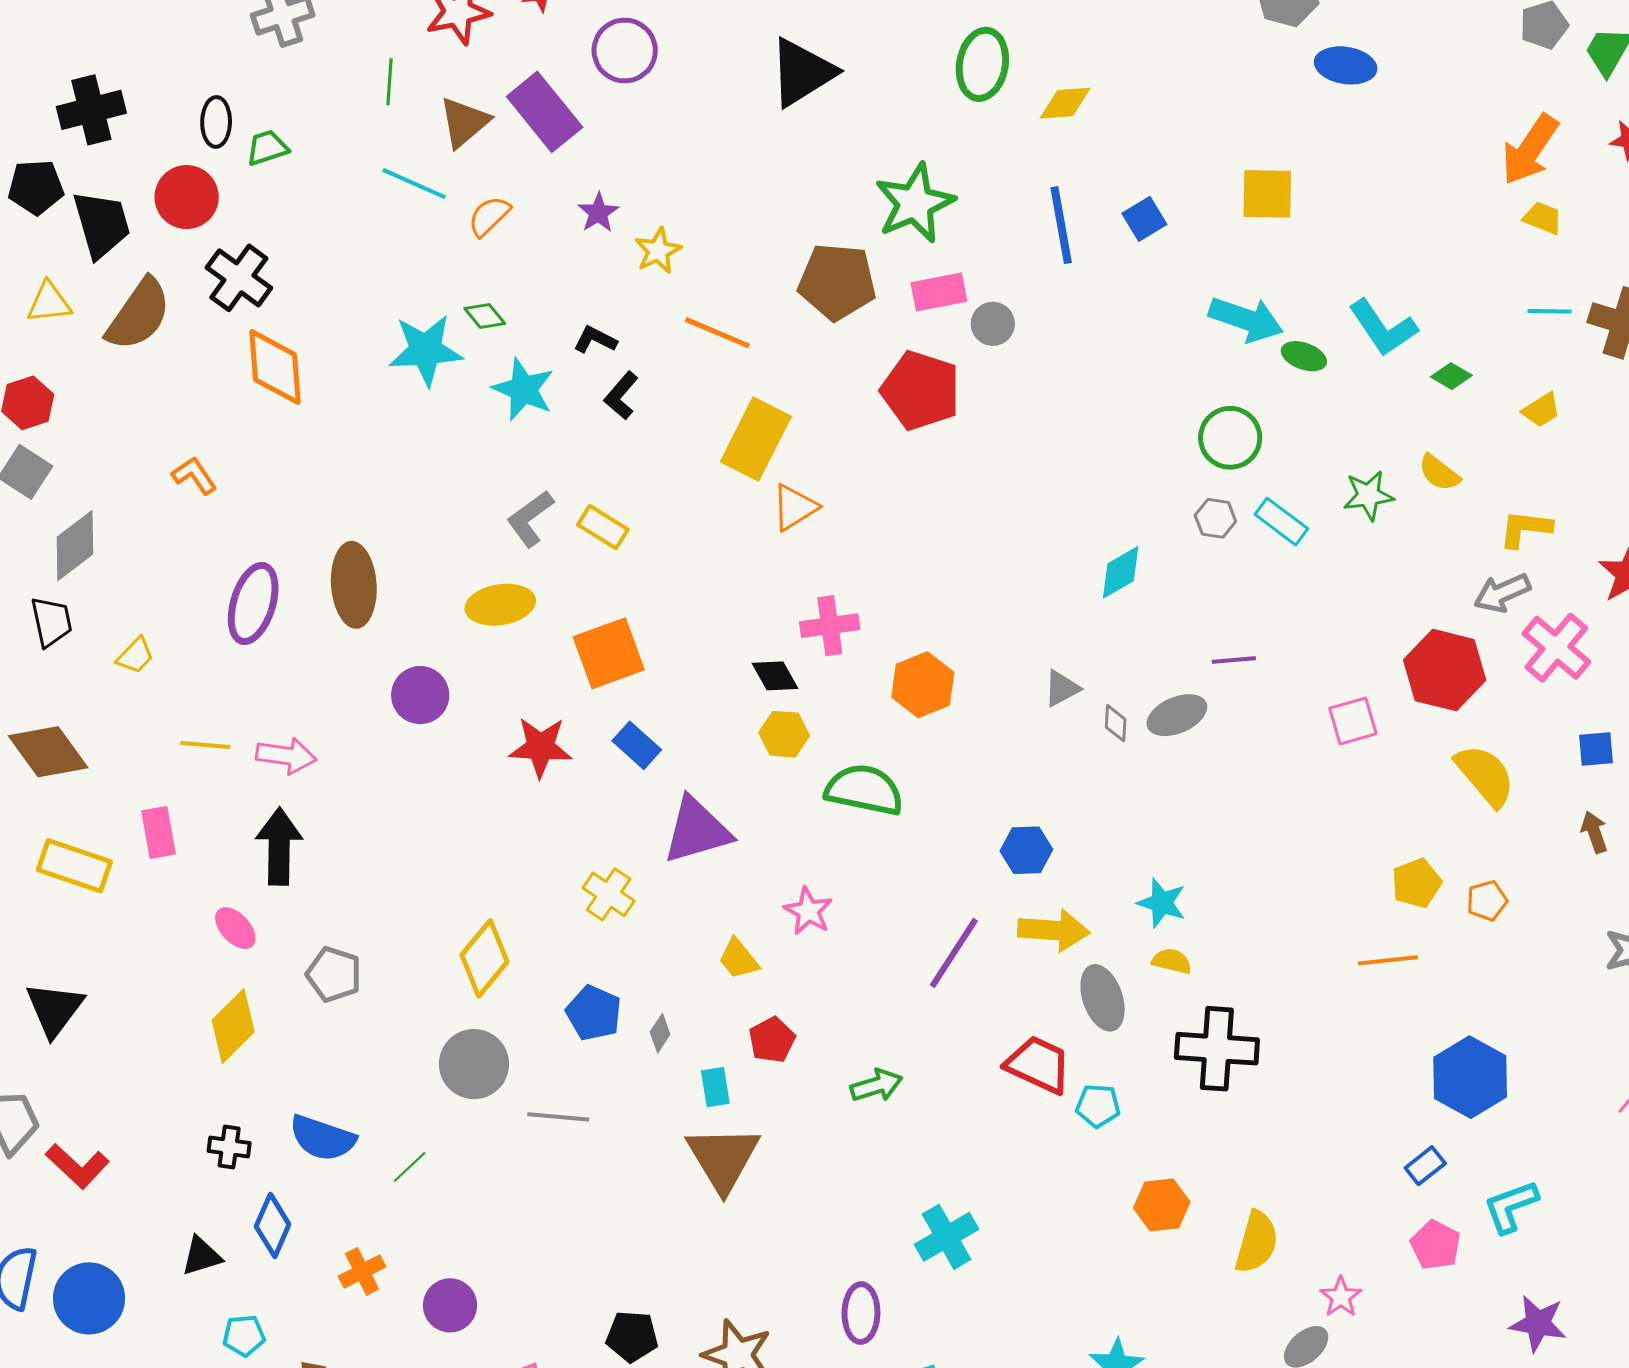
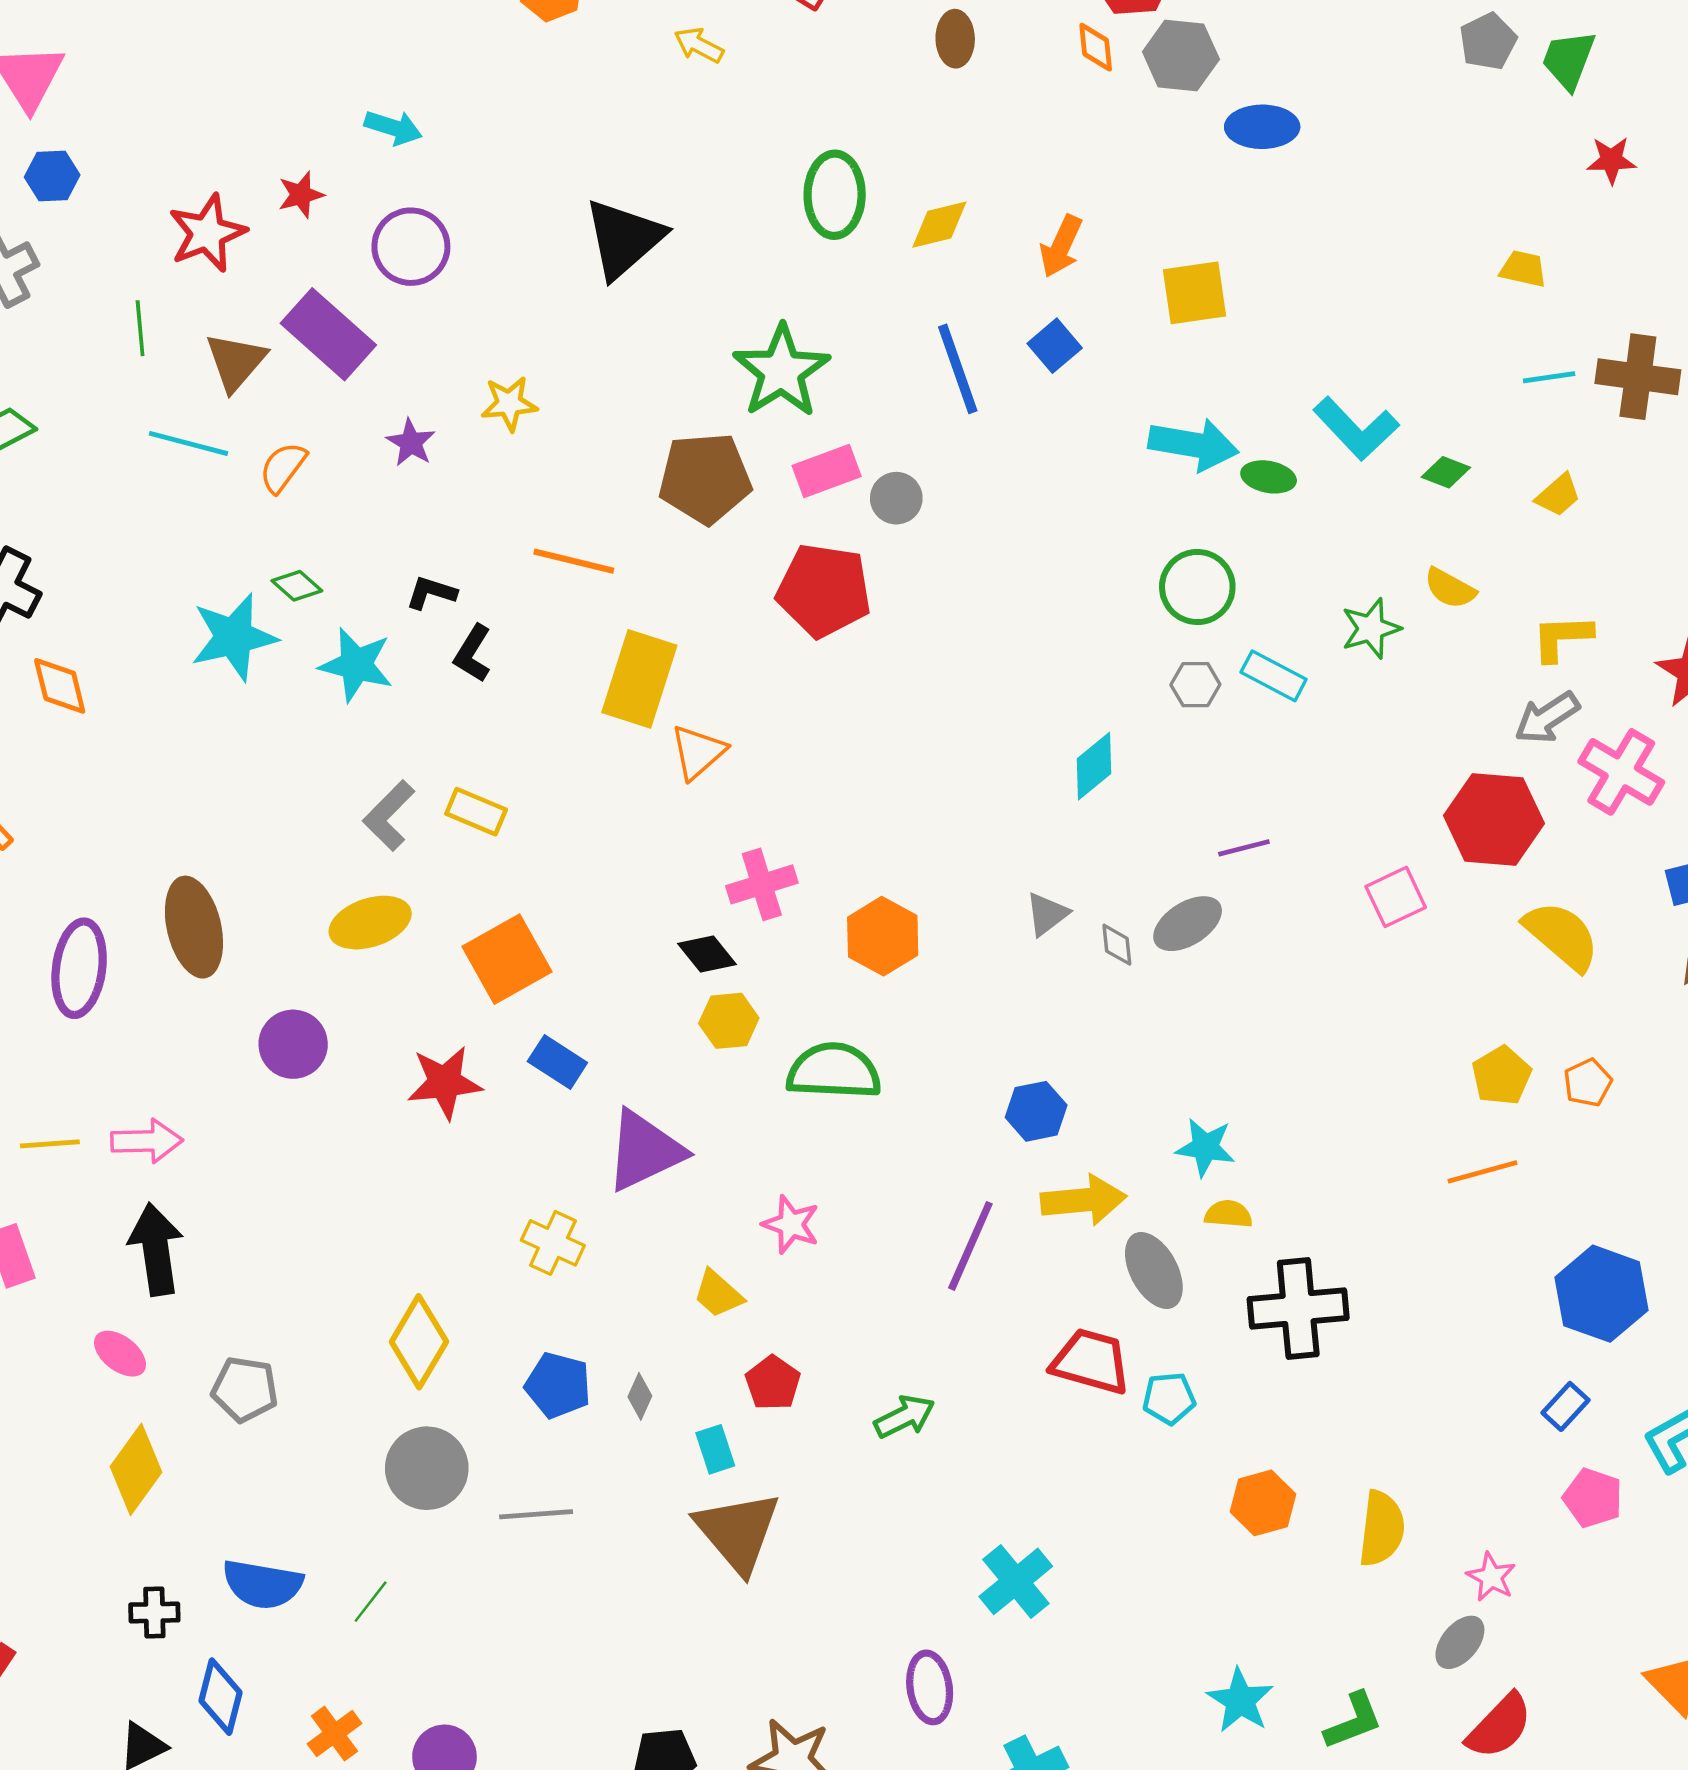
orange arrow: (1530, 150) -> (1061, 246), moved, size x0.7
yellow star: (658, 251) -> (509, 404), moved, turned 30
orange diamond: (275, 367) -> (60, 686), size x0.7

